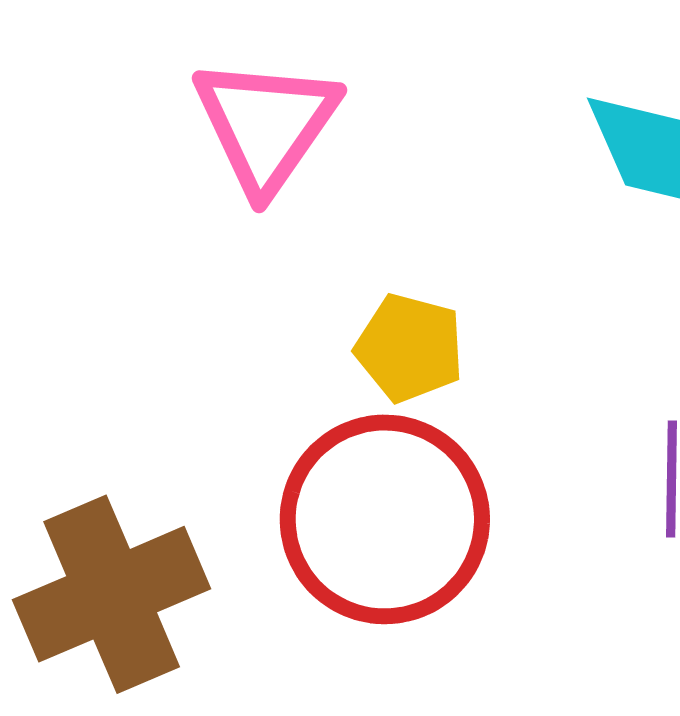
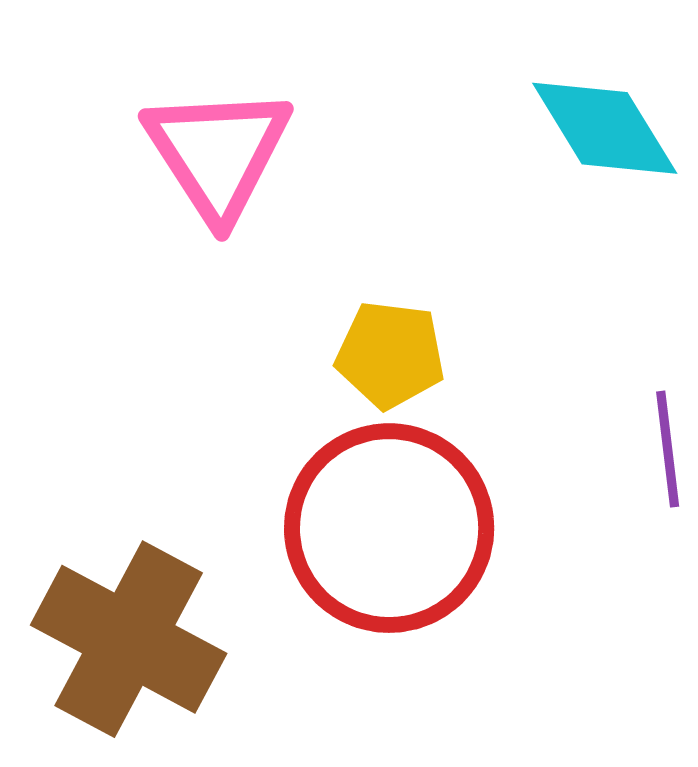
brown cross: (112, 594) -> (129, 639), turned -31

